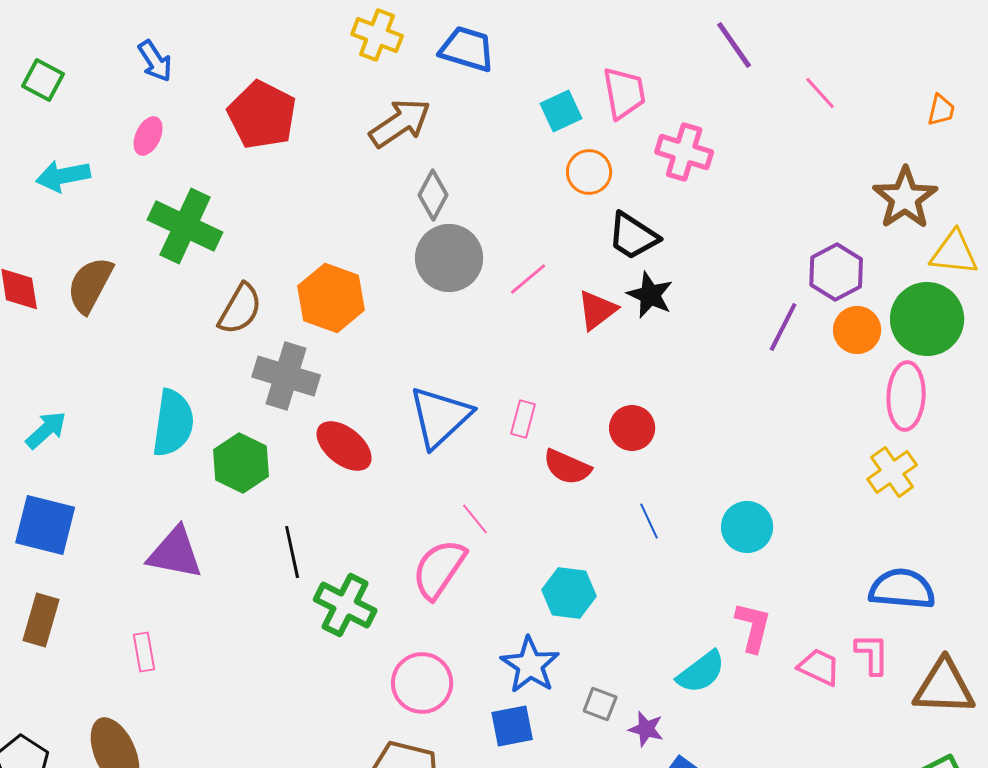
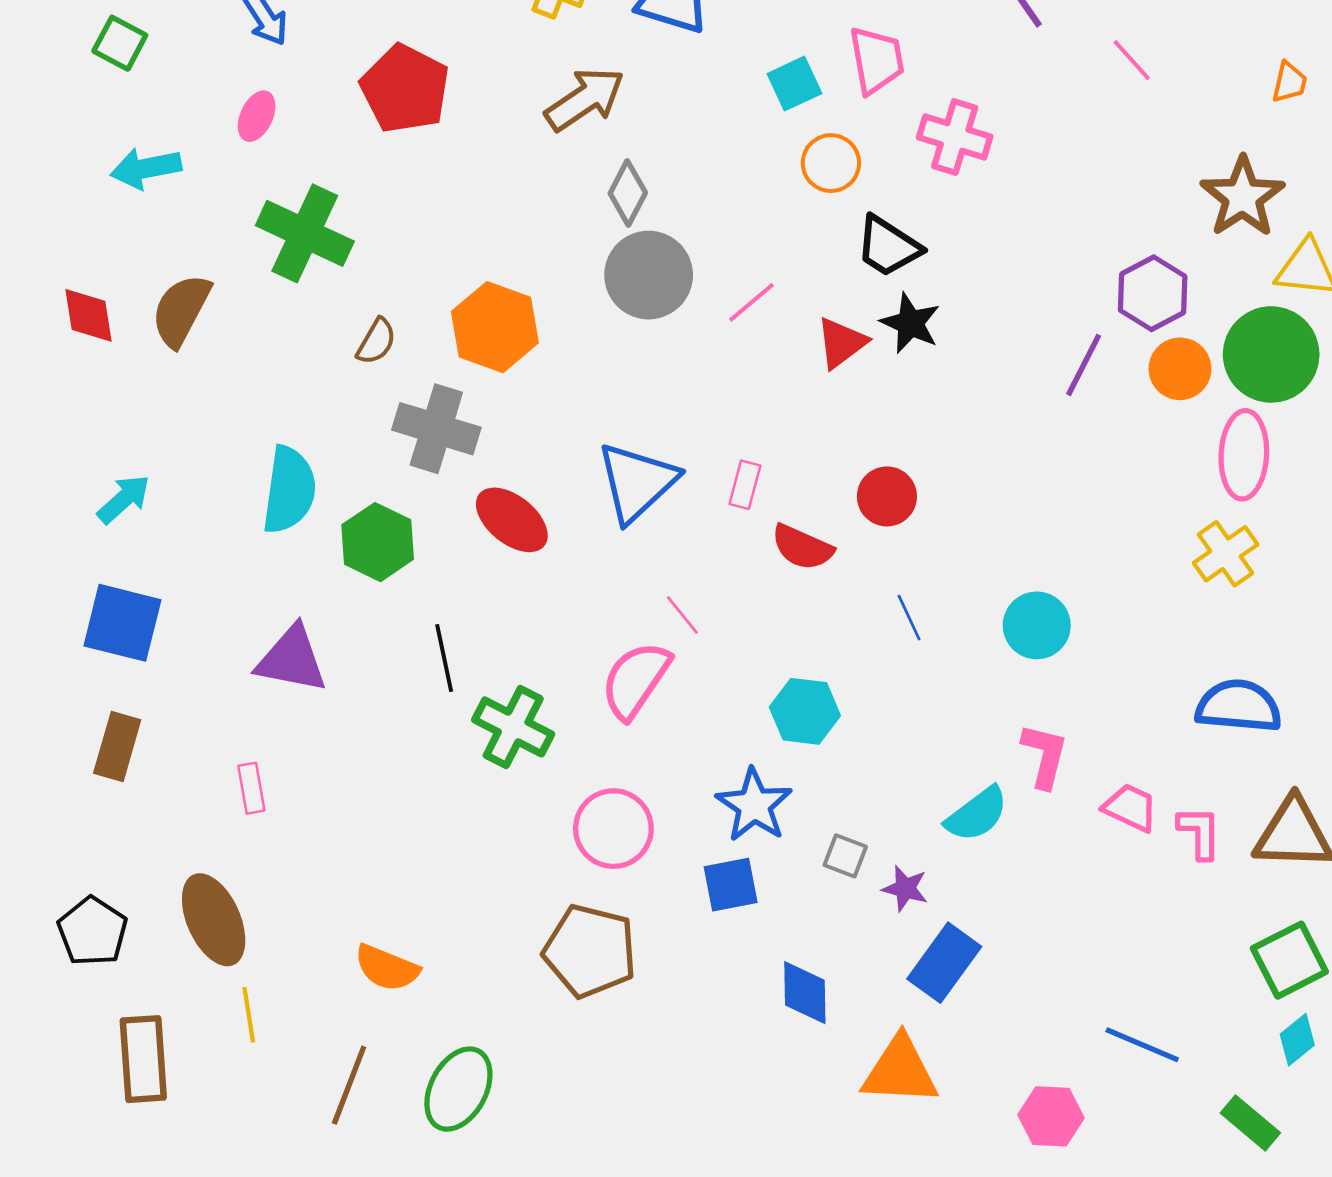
brown semicircle: (240, 309) -> (376, 341), size x0.7
pink L-shape: (872, 654) -> (1200, 832), moved

